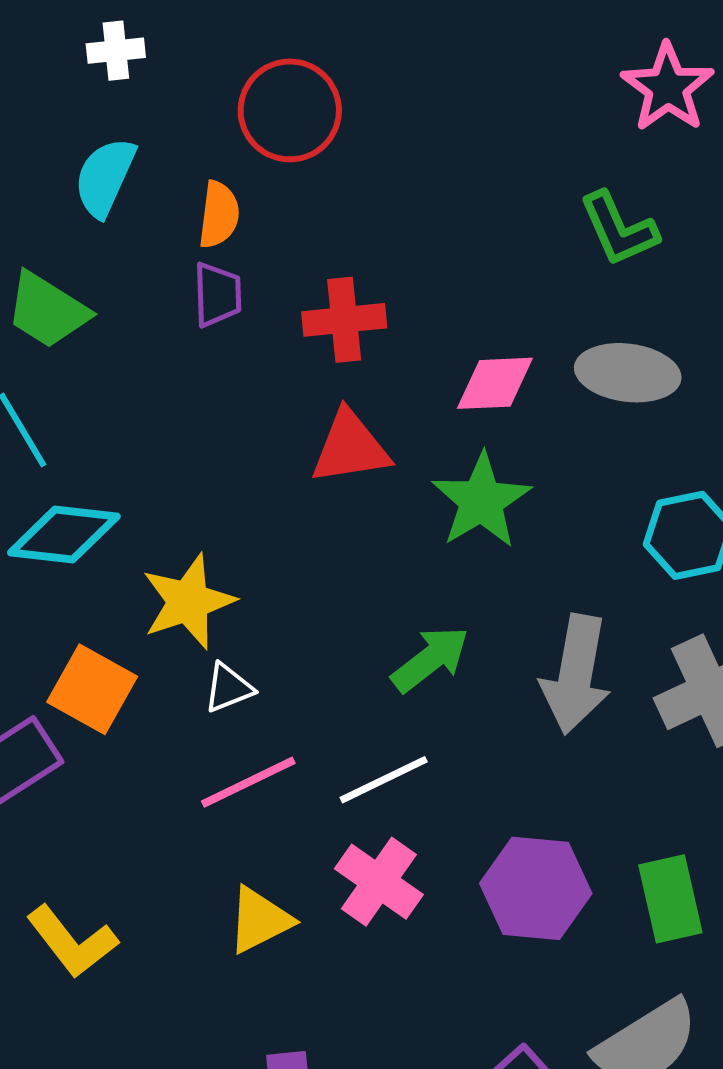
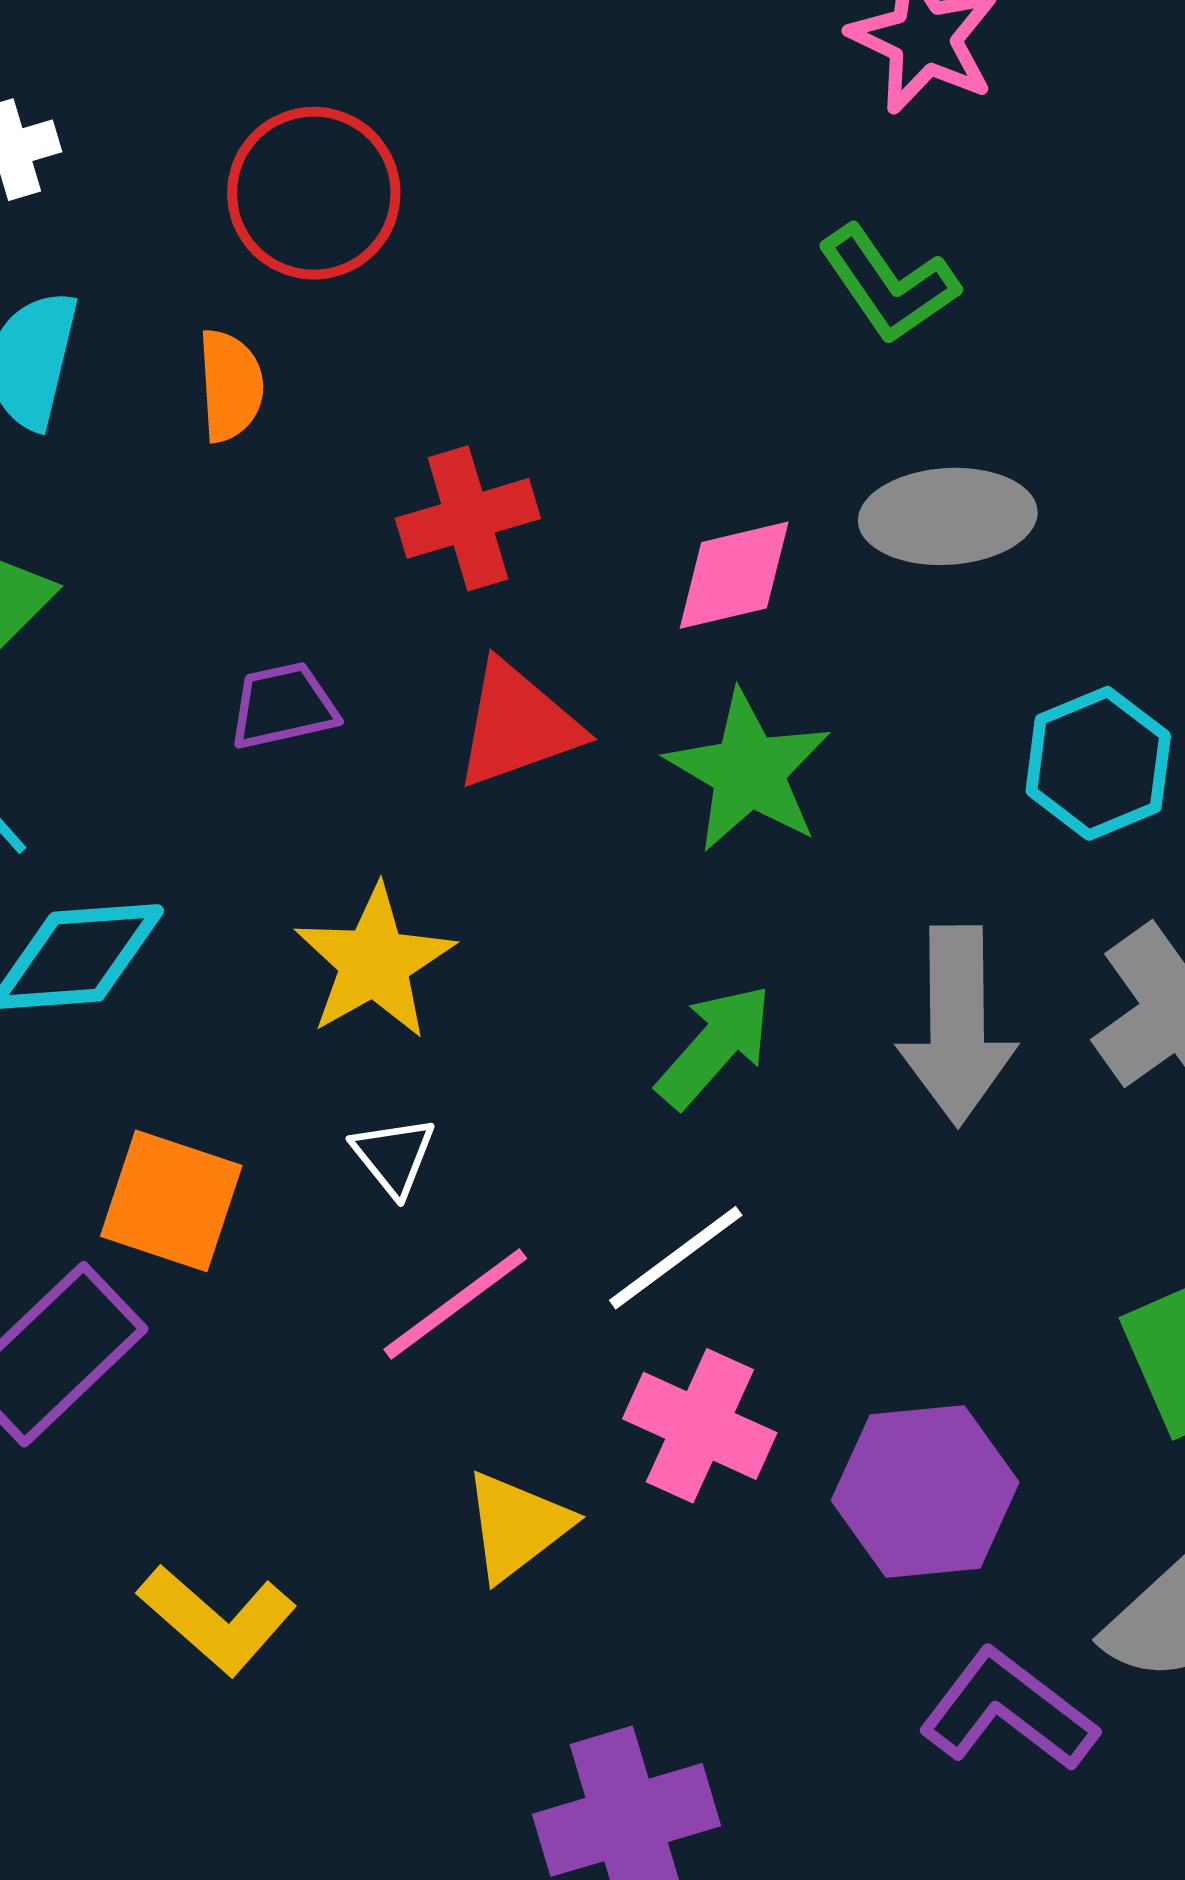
purple trapezoid: (217, 295) -> (283, 706), moved, turned -90
yellow star: (188, 602) -> (374, 962), moved
white triangle: (228, 688) -> (394, 1156), turned -36
purple hexagon: (536, 888) -> (925, 1491), moved

